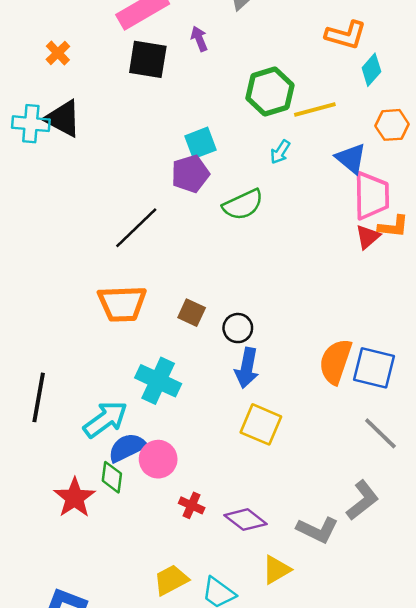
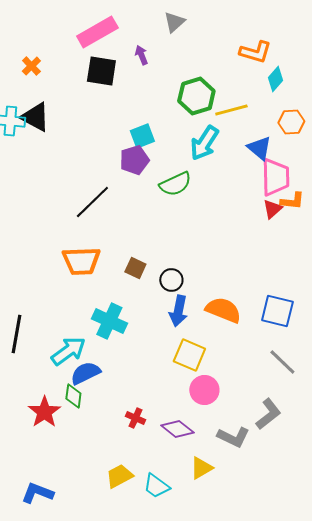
cyan arrow: (280, 152) -> (204, 143), size x1.8
orange semicircle: (335, 361) -> (223, 310), moved, turned 93
pink circle: (158, 459) -> (204, 390), moved

